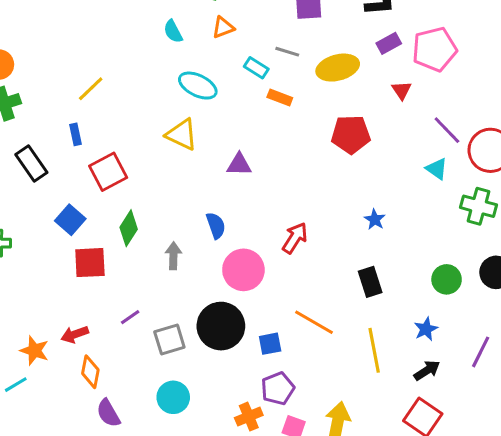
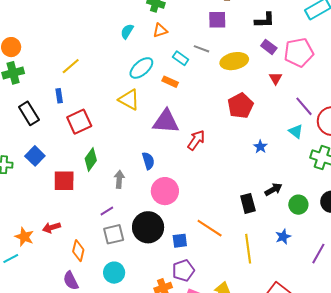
cyan semicircle: (173, 31) -> (127, 31), turned 56
purple rectangle: (389, 43) -> (269, 47), turned 63
cyan ellipse: (198, 86) -> (141, 68), turned -70
orange rectangle: (280, 98) -> (170, 82), moved
red pentagon: (351, 134) -> (240, 106), turned -30
purple triangle: (239, 165) -> (166, 121), size x1.6
blue square: (70, 220) -> (35, 156), moved
blue star: (375, 220) -> (260, 147), moved
red arrow: (295, 238) -> (196, 140), moved
purple line: (130, 317) -> (107, 211), moved
black arrow: (427, 370) -> (273, 189), moved
orange diamond: (90, 372) -> (78, 251), moved

